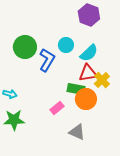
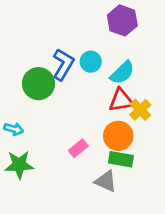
green circle: (25, 47) -> (38, 84), moved
blue L-shape: (47, 60) -> (63, 64), moved
green rectangle: (76, 89) -> (121, 159), moved

